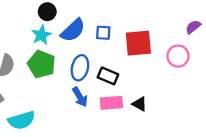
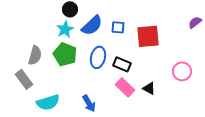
pink circle: (178, 56) -> (182, 71), moved
blue arrow: (80, 97) -> (89, 103), moved
pink rectangle: (111, 103) -> (125, 87), turned 48

